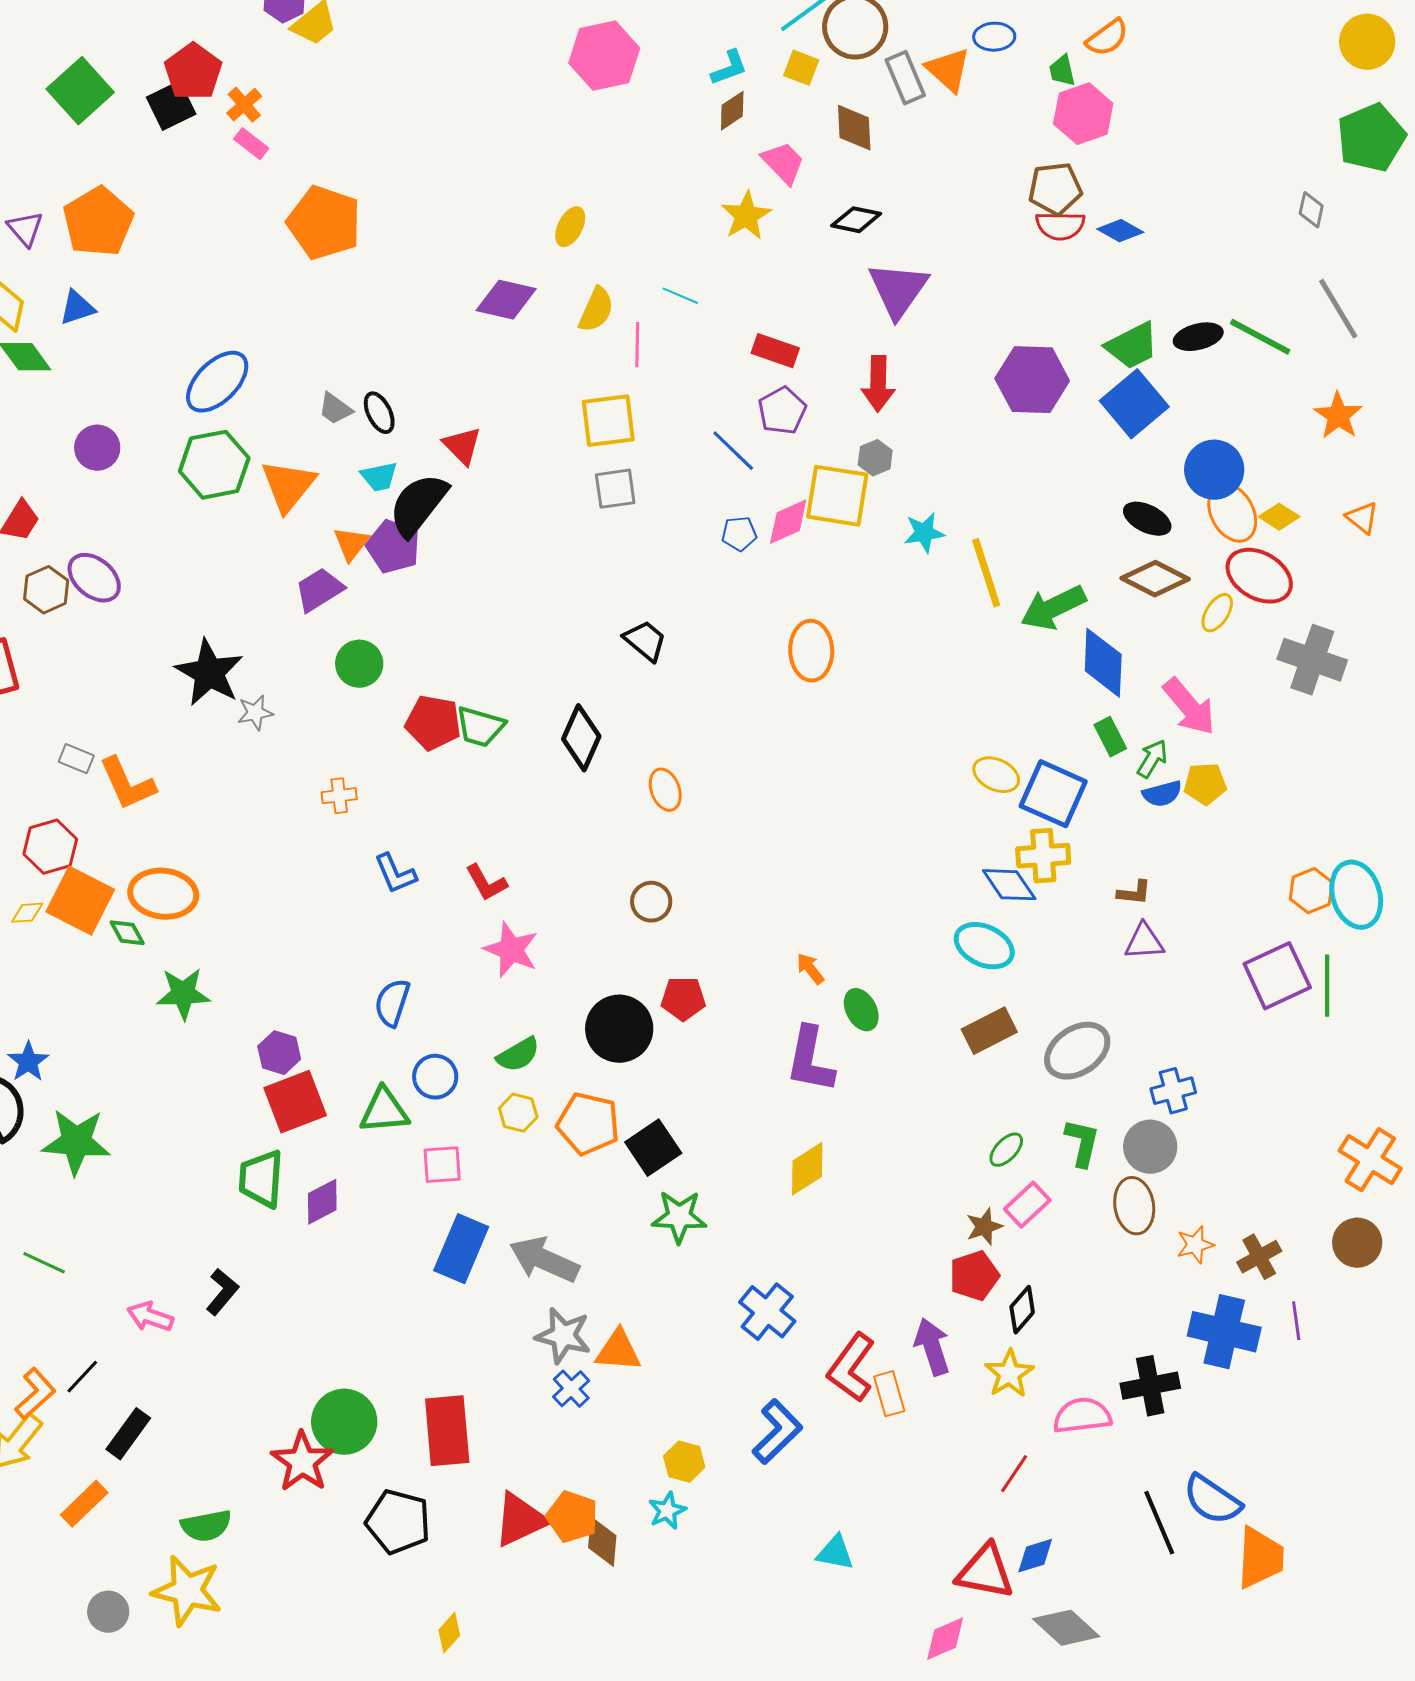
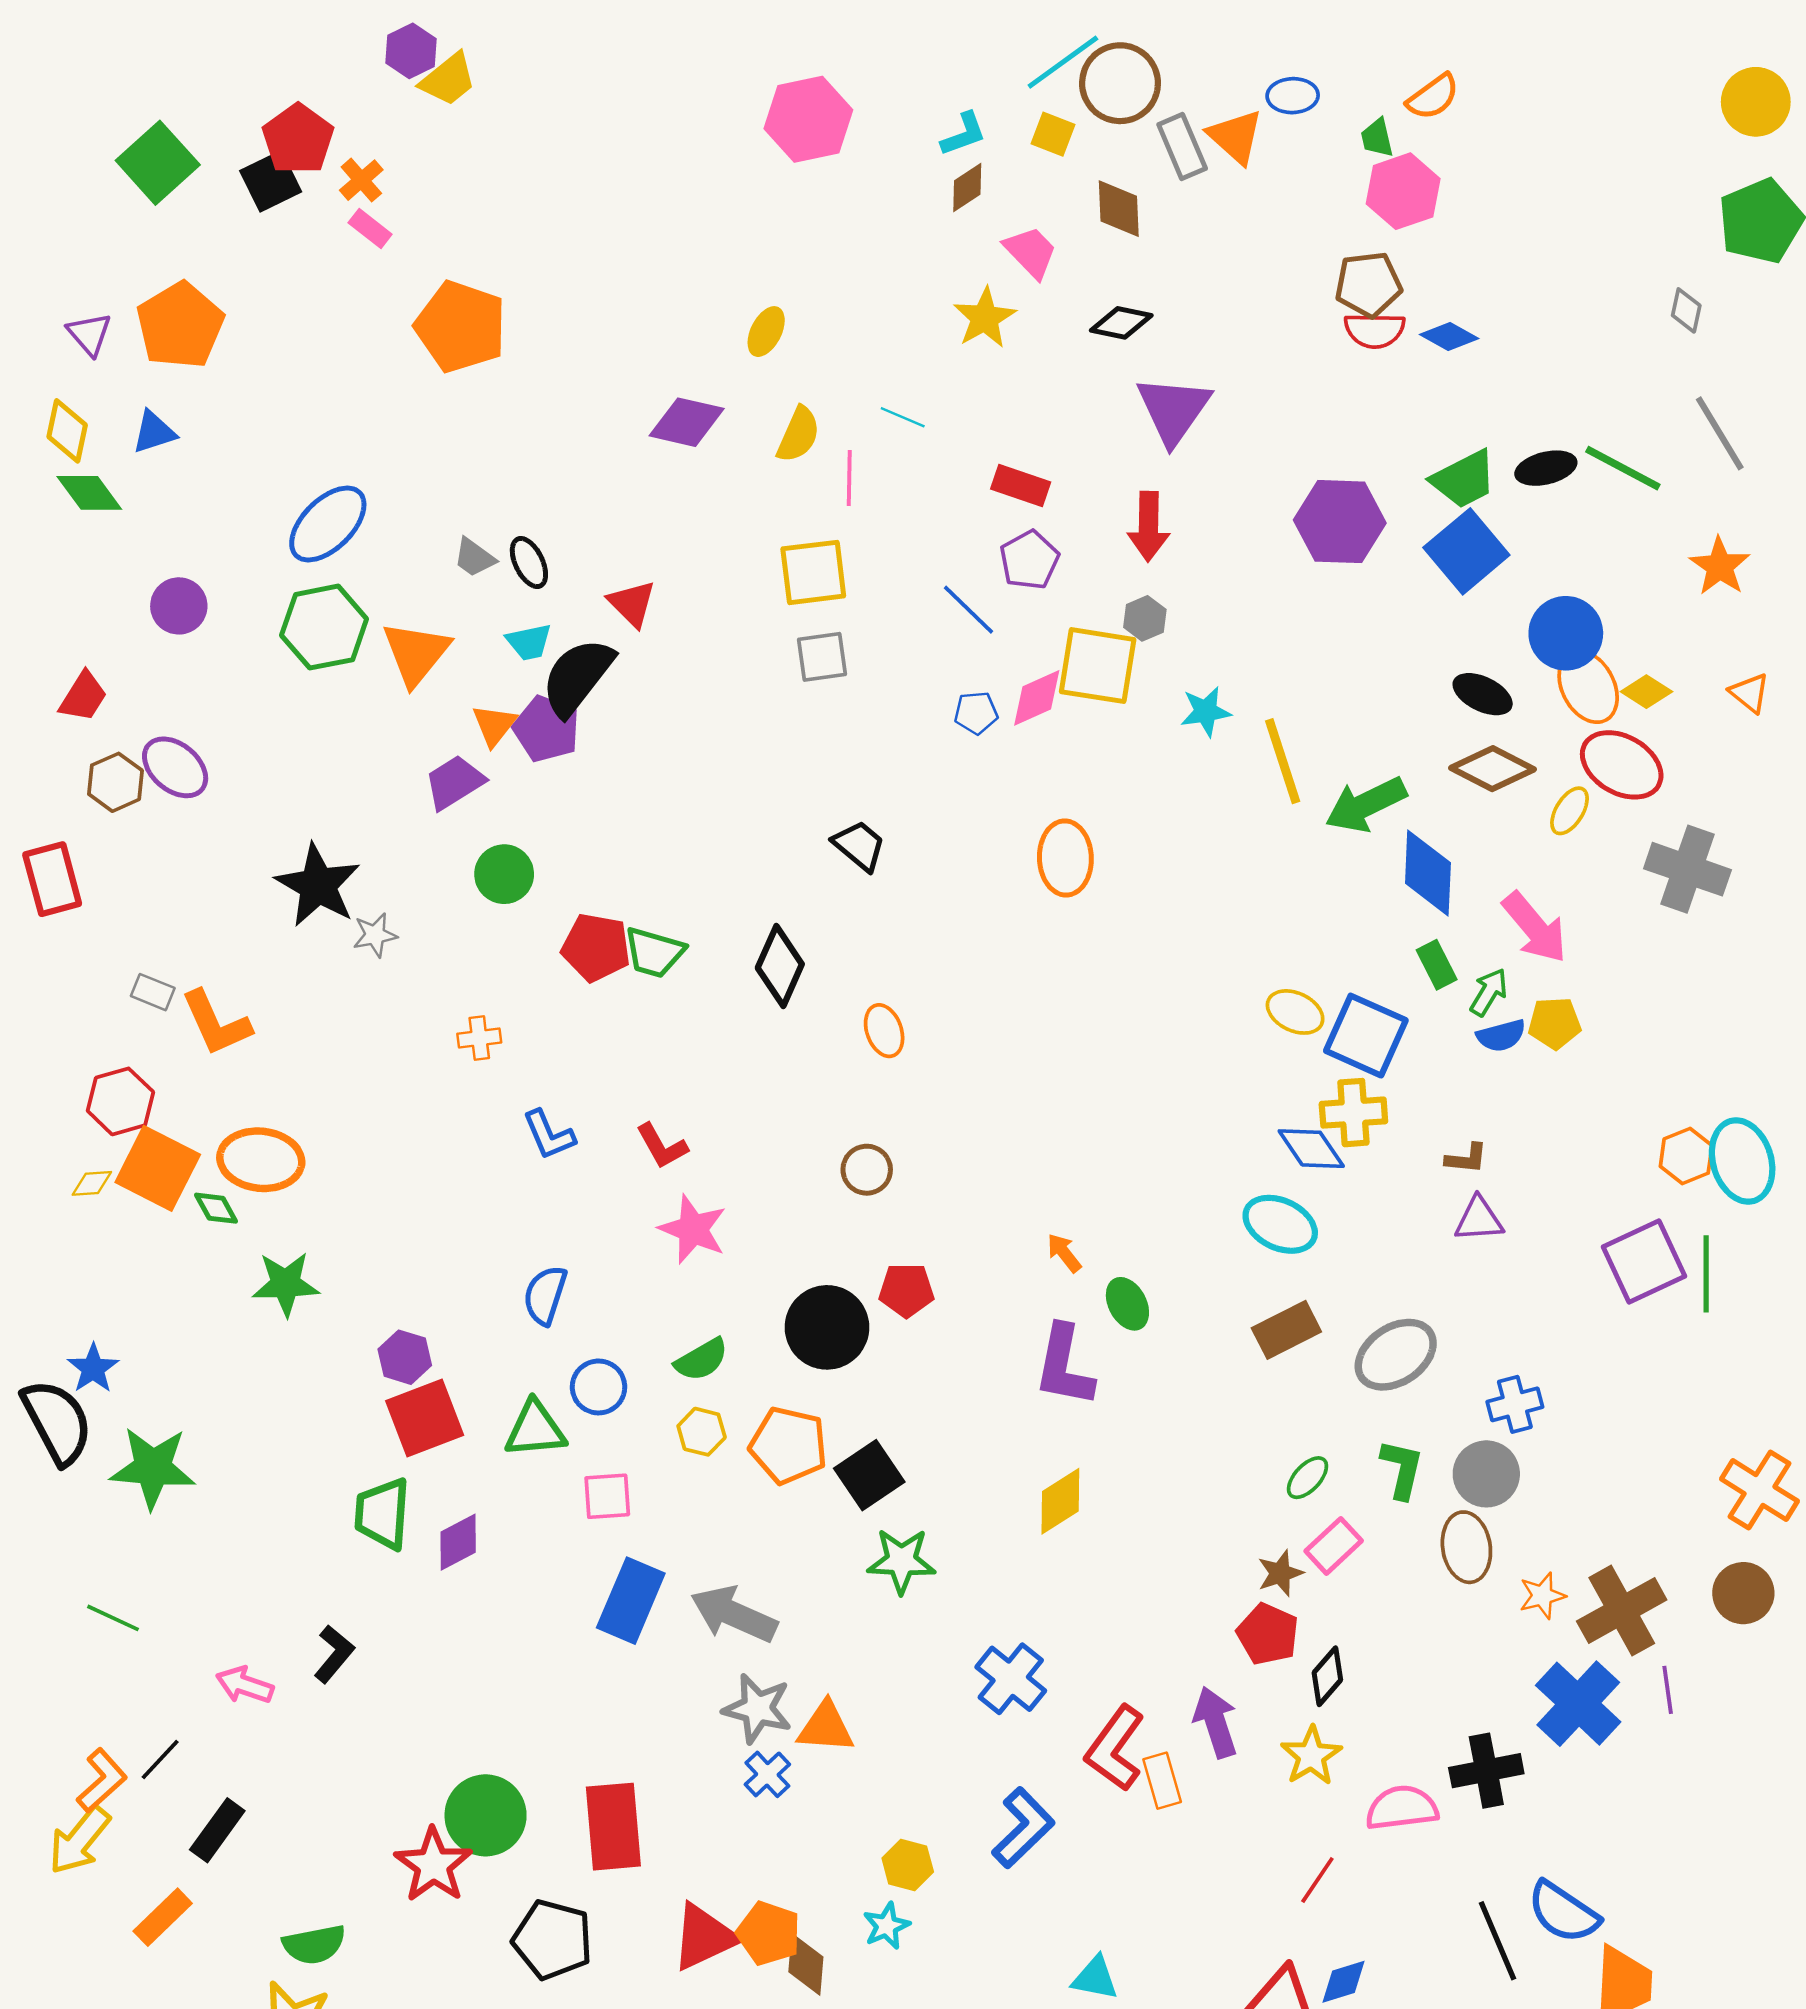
brown cross: (1259, 1257) -> (1622, 1610), size x1.6
red pentagon: (974, 1276) -> (1268, 1634), turned -30
blue cross: (1224, 1332) -> (1578, 1704), turned 30

